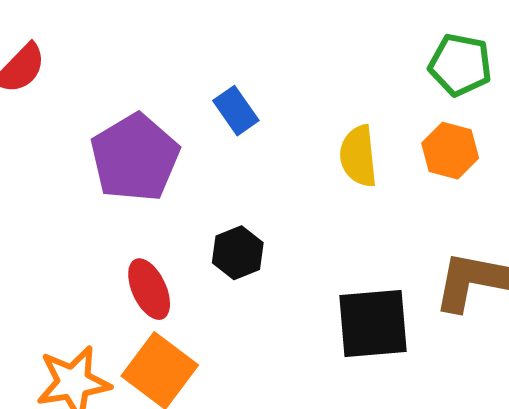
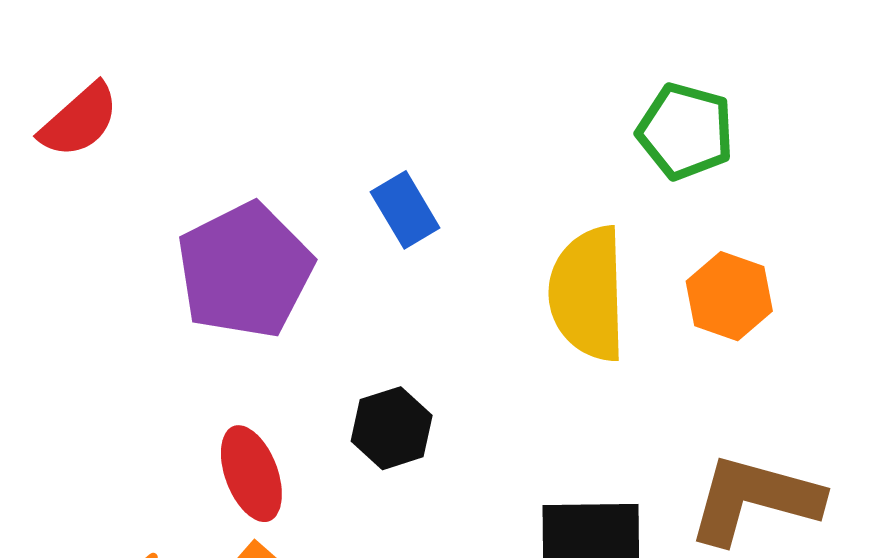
green pentagon: (460, 65) -> (685, 131), moved
yellow semicircle: (358, 156) -> (588, 294), size x1.4

